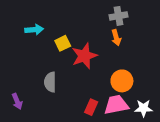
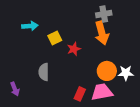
orange arrow: (116, 38) -> (102, 33), size x1.6
red star: (84, 56) -> (74, 49), size x0.6
white star: (144, 108) -> (126, 73), moved

